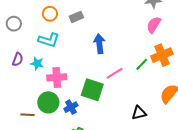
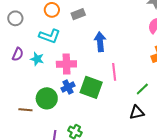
green line: (142, 64) -> (142, 89), moved
pink line: (115, 73) -> (114, 72), turned -66
pink cross: (57, 77) -> (66, 64), moved
blue cross: (71, 107) -> (68, 87), moved

